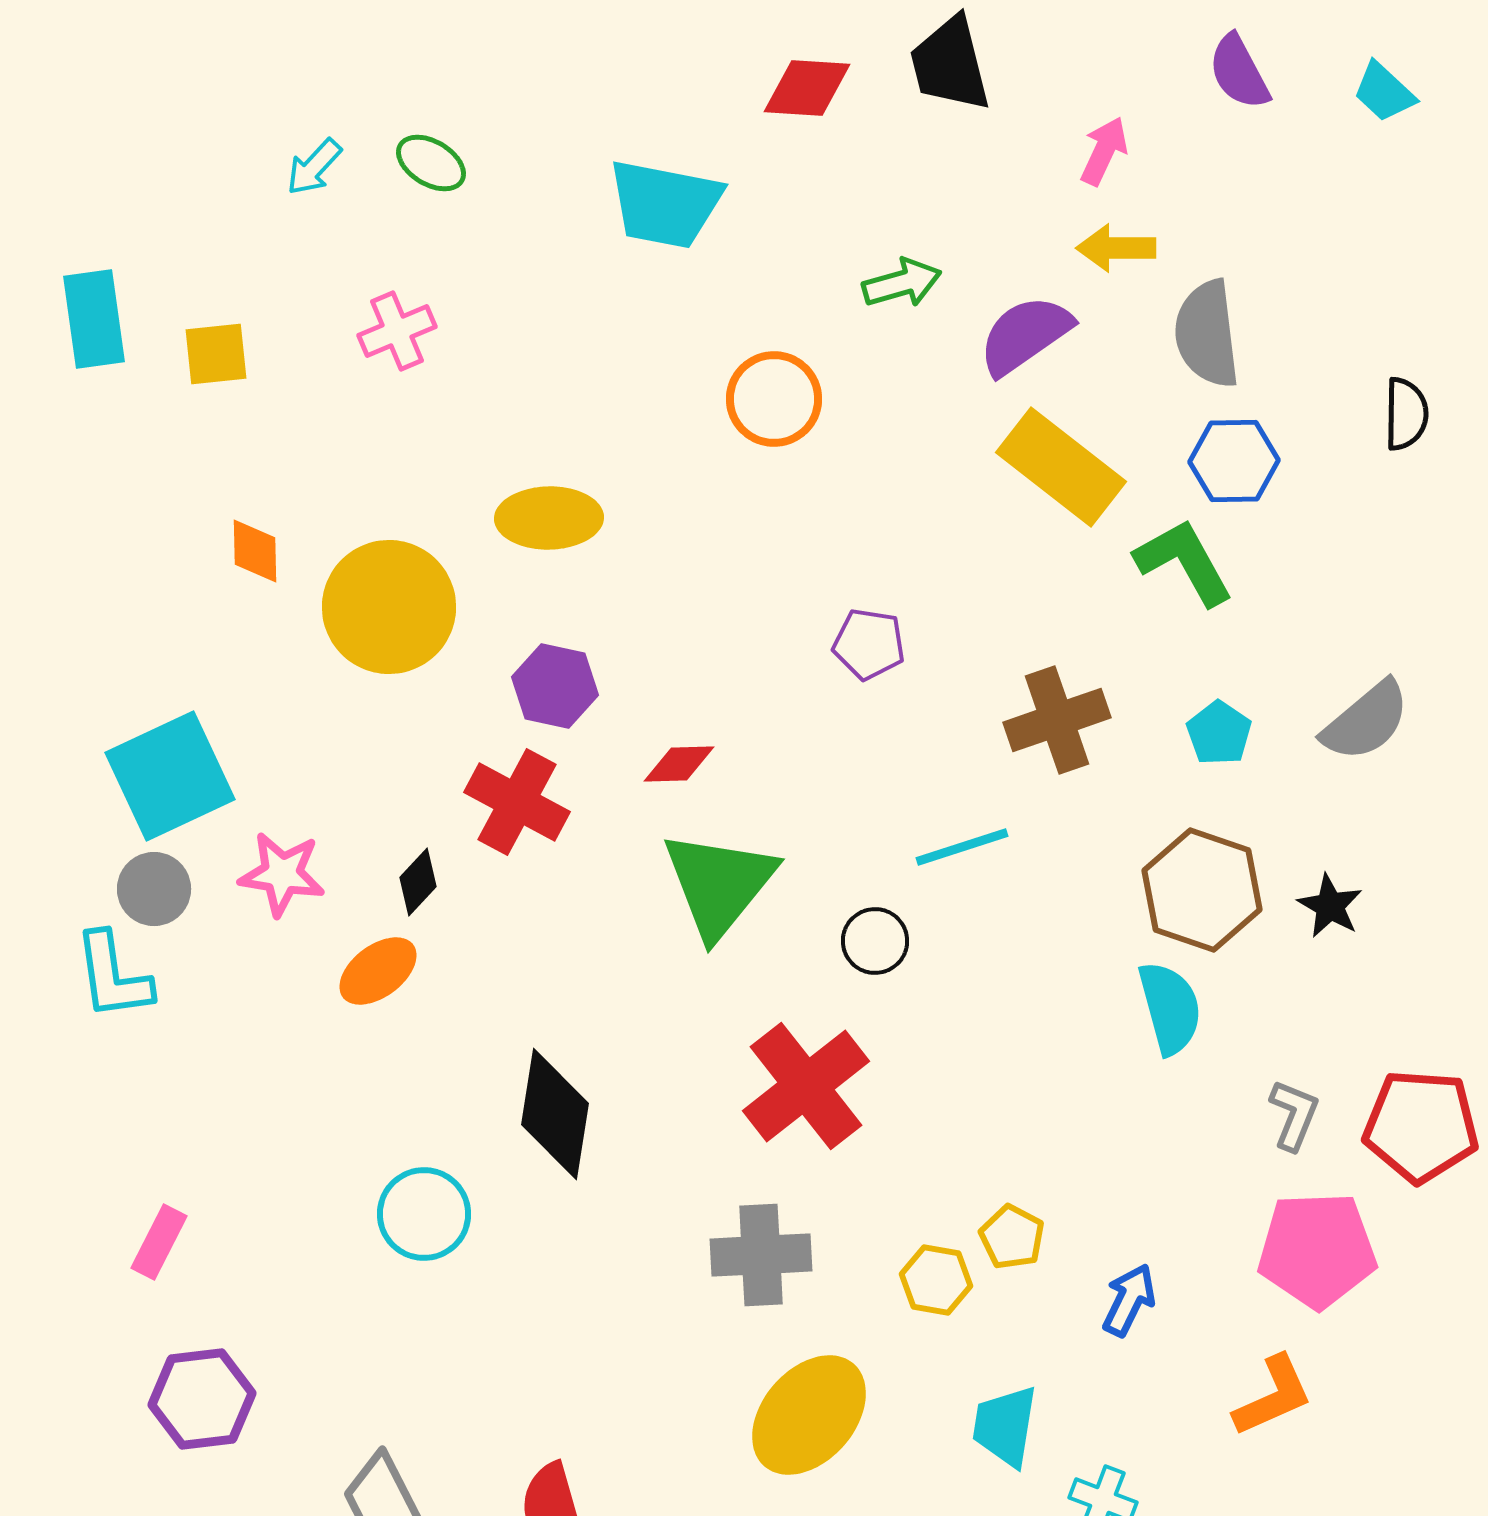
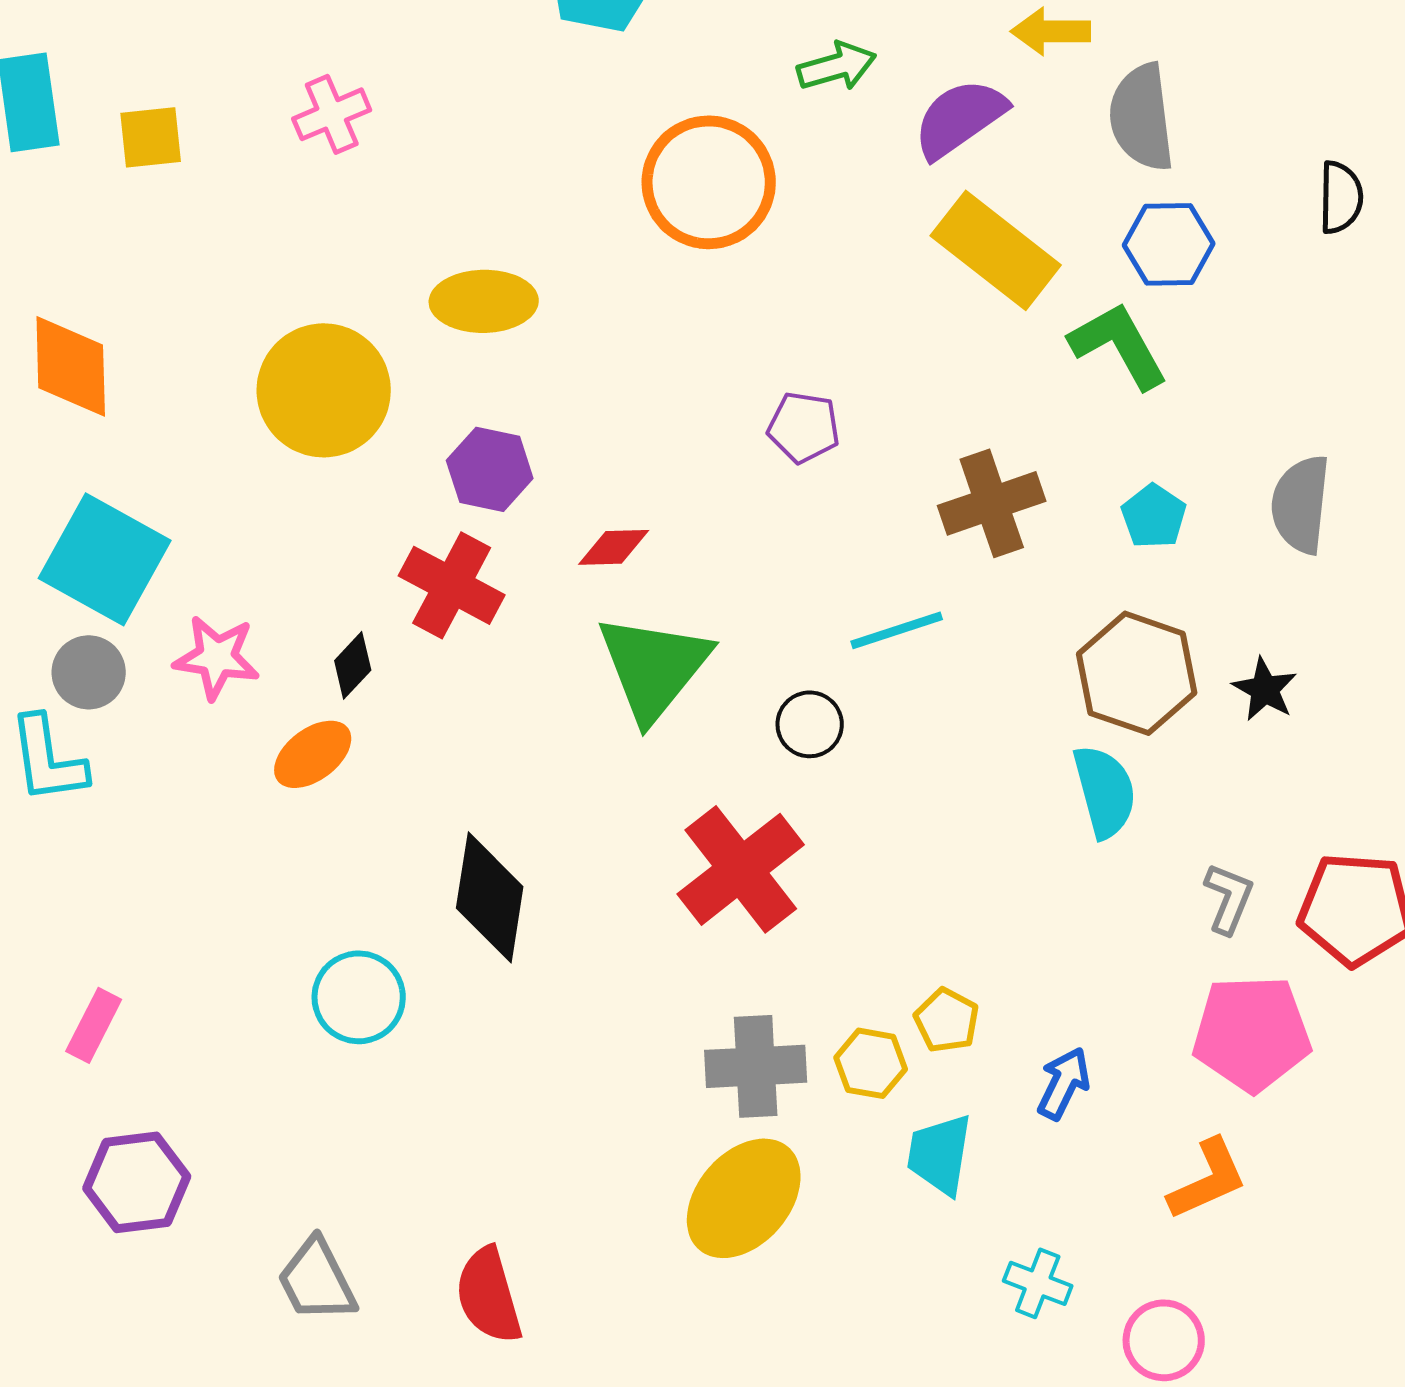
orange circle: (774, 399) -> (709, 182), size x1.4
orange diamond: (255, 551) -> (71, 366), moved, size x1.6
gray semicircle: (1366, 721) -> (1301, 504), turned 136
cyan square: (170, 776) -> (105, 559), turned -36
gray cross: (761, 1255) -> (756, 1066), moved
cyan trapezoid: (1005, 1426) -> (940, 1154), moved

